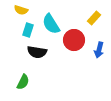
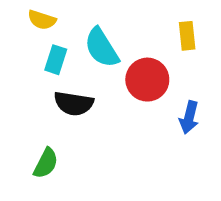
yellow rectangle: (94, 18) -> (187, 36), turned -48
blue arrow: (99, 50) -> (189, 117), moved

